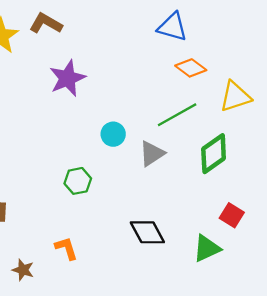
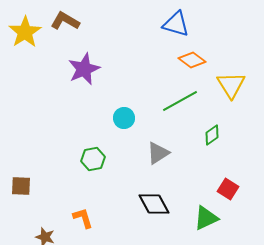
yellow triangle: (235, 96) -> (231, 85), turned -44
gray triangle: (152, 154) -> (158, 153), moved
green diamond: (214, 154) -> (212, 135), size x0.6

